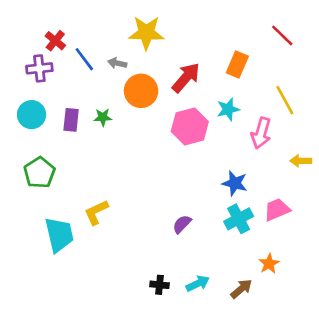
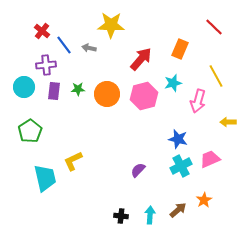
purple cross: (39, 68) -> (46, 65), moved
orange circle: (141, 91) -> (107, 94), moved
cyan arrow: (198, 283) -> (150, 215), turned -60
brown arrow: (241, 289) -> (178, 210), moved

